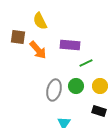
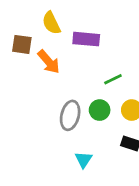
purple rectangle: (70, 45) -> (86, 39), moved

